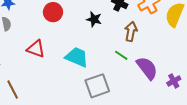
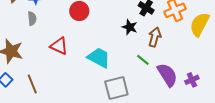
black star: (94, 19) -> (130, 27), moved
purple cross: (174, 81) -> (192, 80), moved

